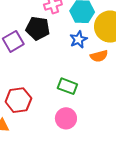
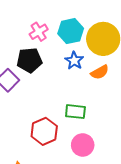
red hexagon: (18, 100) -> (44, 131), moved

